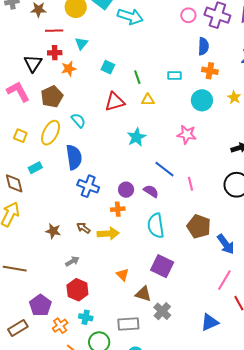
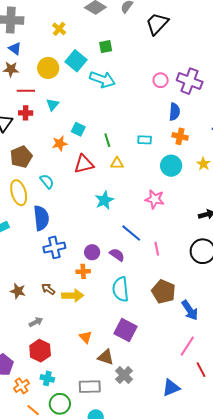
orange star: (69, 69) -> (60, 143), moved
yellow ellipse: (51, 133) -> (19, 193), turned -45
blue cross: (88, 186) -> (54, 247), turned -35

